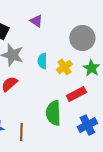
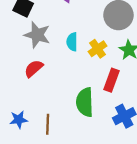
red rectangle: (76, 94) -> (111, 80), turned -42

